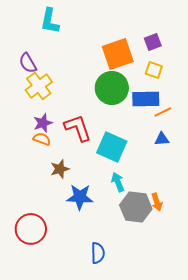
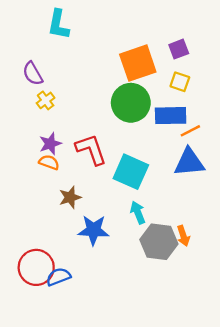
yellow cross: (39, 86) -> (46, 100), size x0.6
blue triangle: (162, 139) -> (189, 162), size x1.8
blue semicircle: (98, 253) -> (58, 277), moved, turned -110

